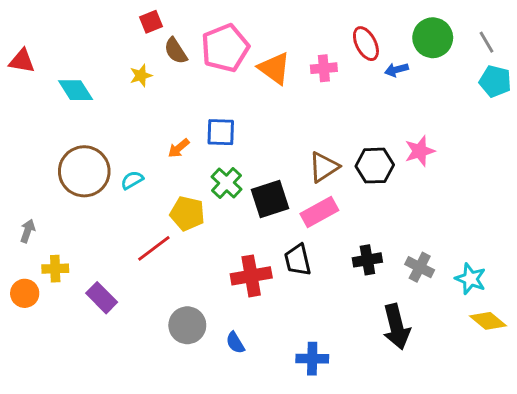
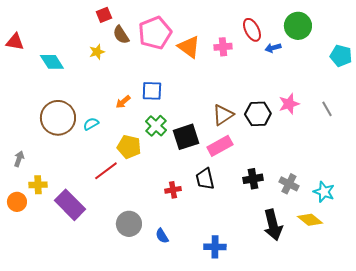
gray line: (486, 42) -> (327, 109), moved
red cross: (251, 276) -> (173, 190), size x0.6
purple rectangle: (102, 298) -> (70, 205), size x1.4
yellow diamond: (488, 321) -> (310, 220), moved

